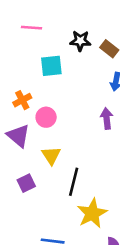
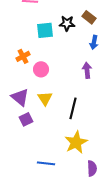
black star: (80, 41) -> (67, 23), moved
purple triangle: (18, 136) -> (20, 97), moved
black line: (74, 182) -> (73, 108), moved

